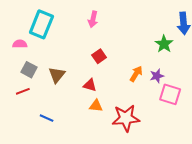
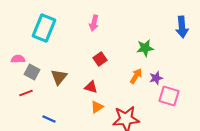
pink semicircle: (20, 44) -> (18, 59), moved
green star: (164, 44) -> (145, 48), moved, turned 30
orange triangle: (96, 106) -> (97, 107), turned -40

